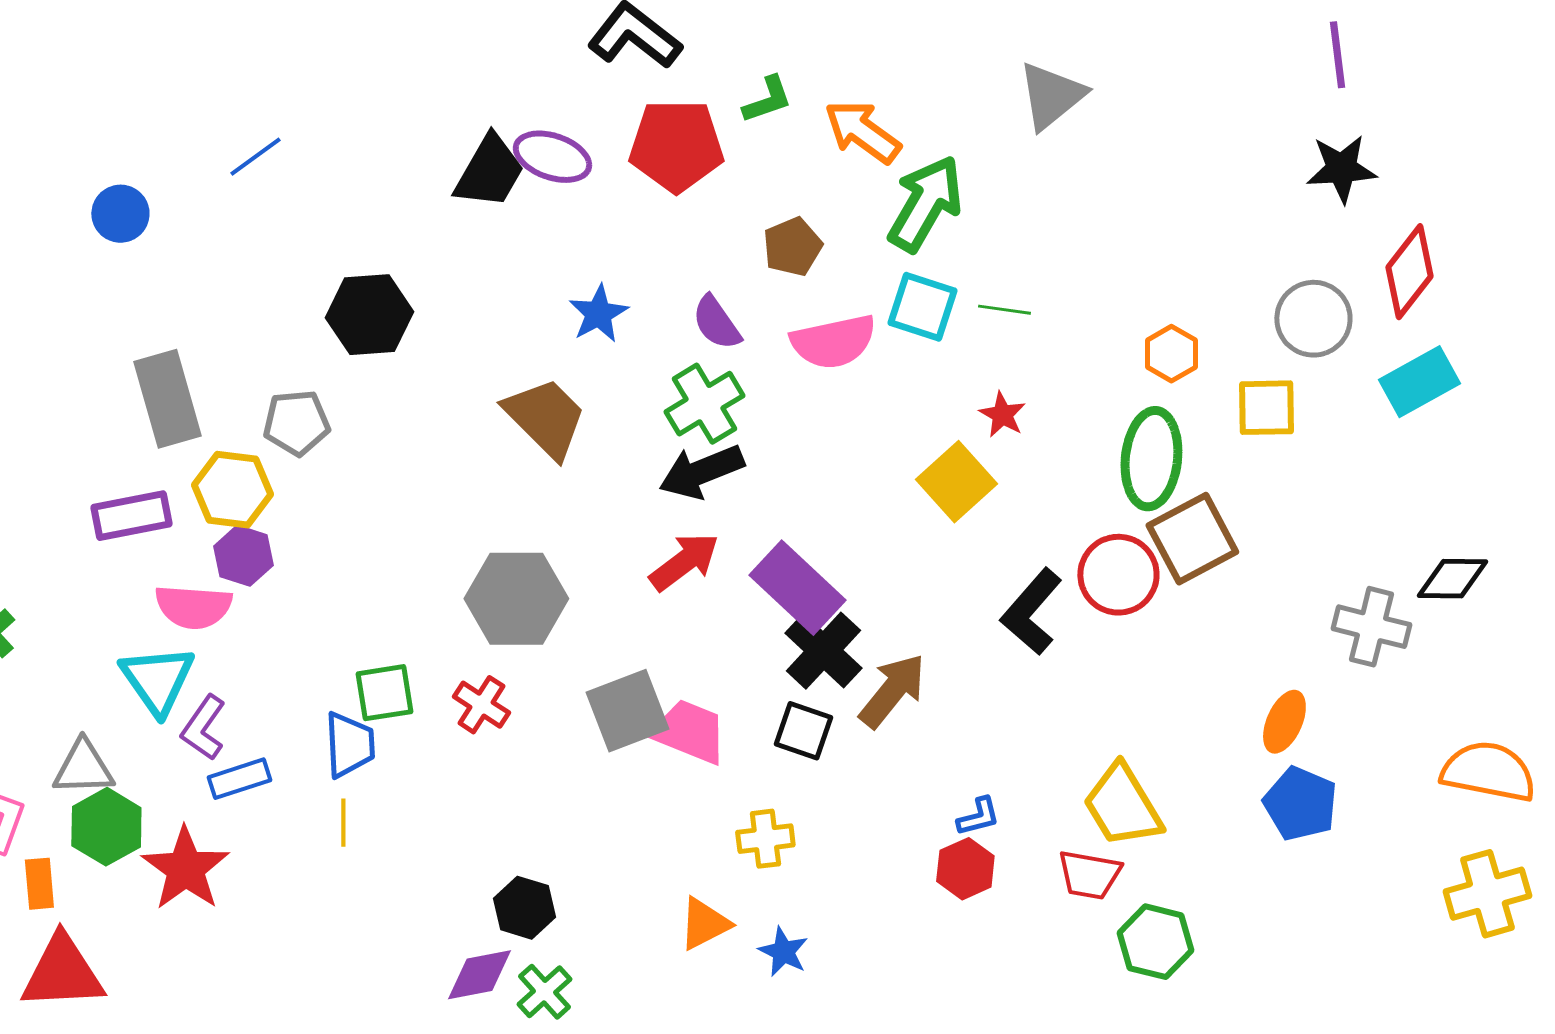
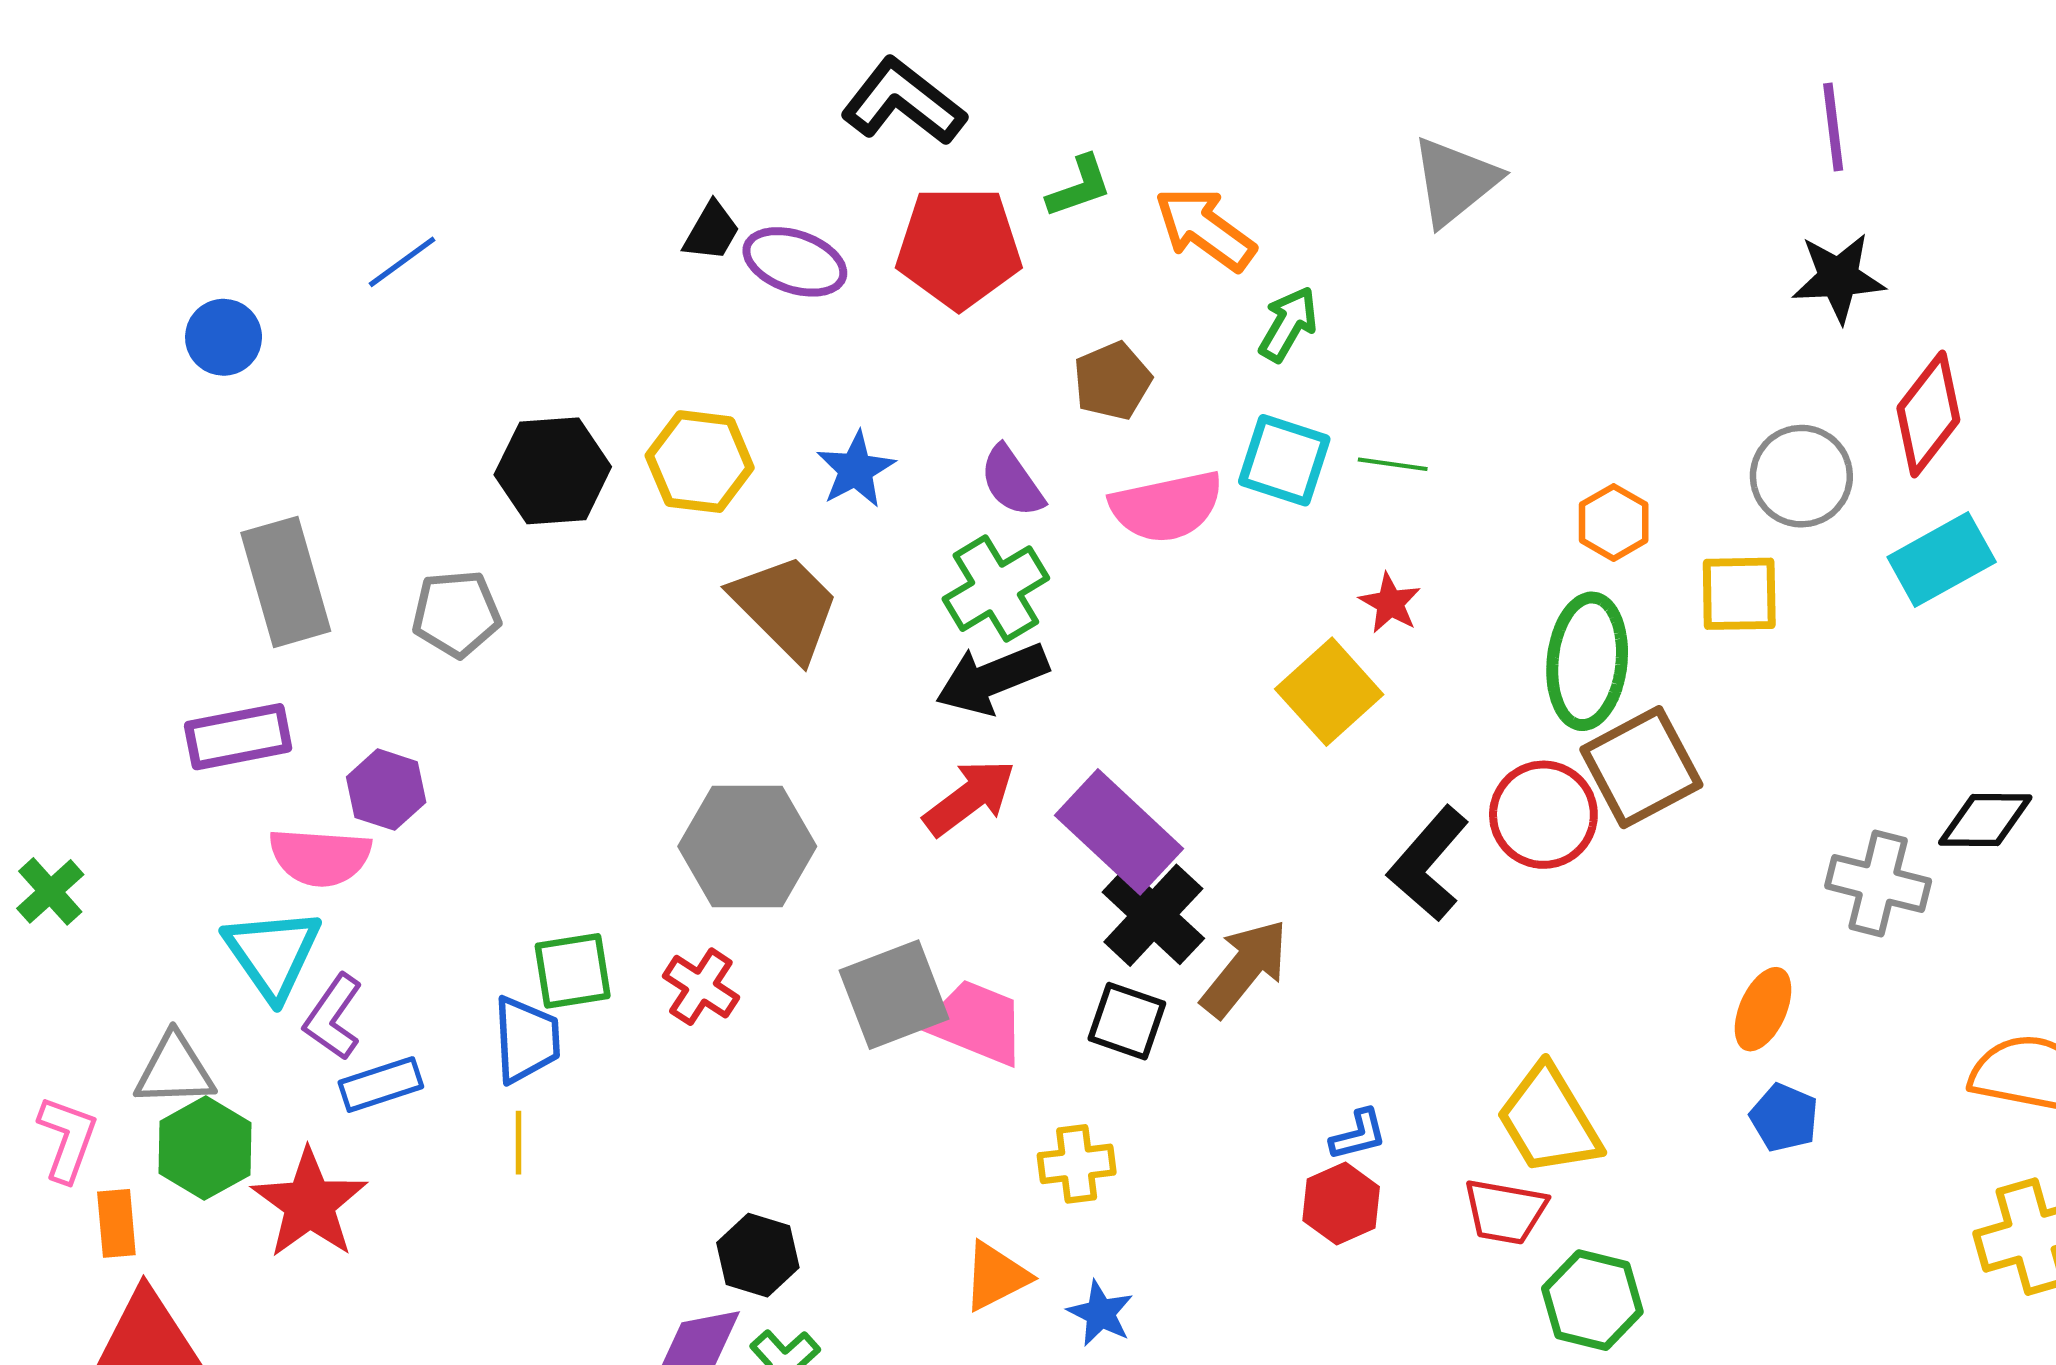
black trapezoid: (489, 172) -> (712, 231), moved, size x0.6
green arrow: (925, 204) -> (1288, 324), size x0.6
yellow hexagon: (232, 490) -> (700, 462), moved
blue pentagon: (1300, 804) -> (1784, 1118), size x0.7

